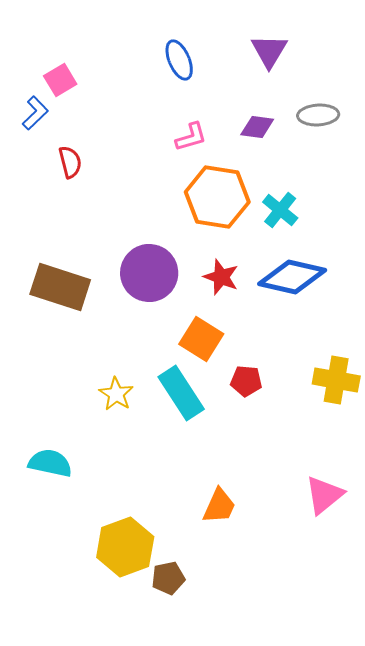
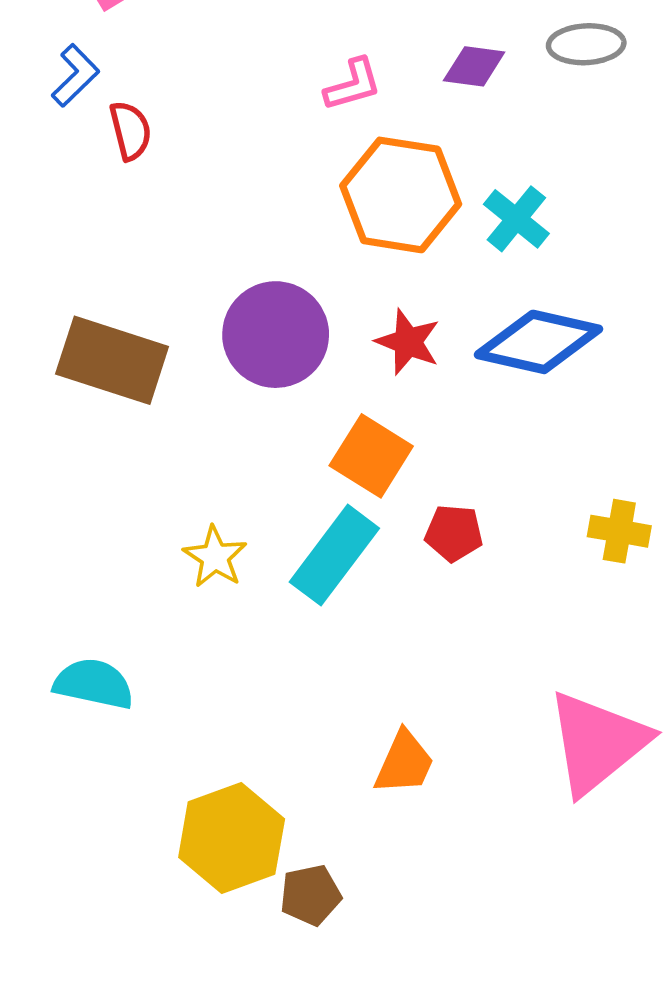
blue L-shape: (35, 113) -> (75, 75), moved
yellow cross: (336, 380) -> (619, 531), size x0.7
cyan rectangle: (181, 393) -> (334, 555), turned 70
pink triangle: (324, 495) -> (597, 743), size x1.5

